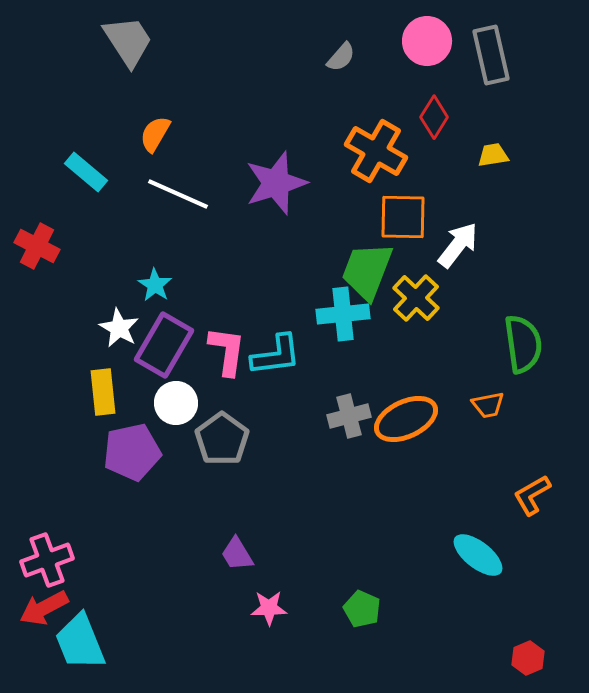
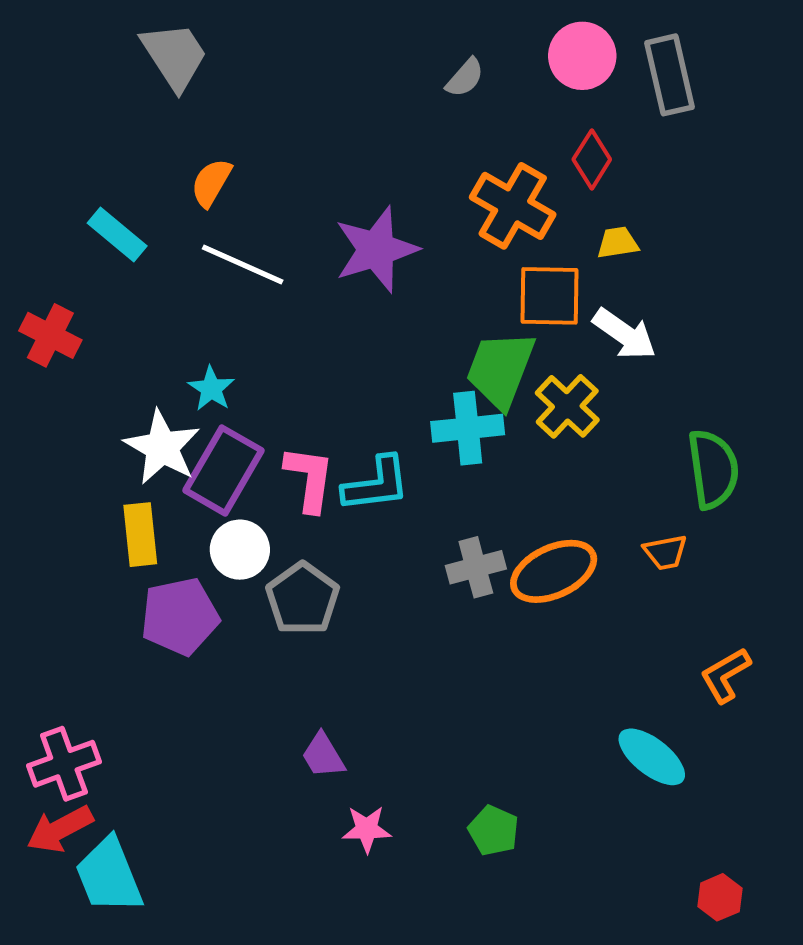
yellow trapezoid: (493, 155) -> (618, 243), moved
white arrow: (458, 245) -> (624, 334), turned 87
white star: (119, 328) -> (162, 447), size x1.4

